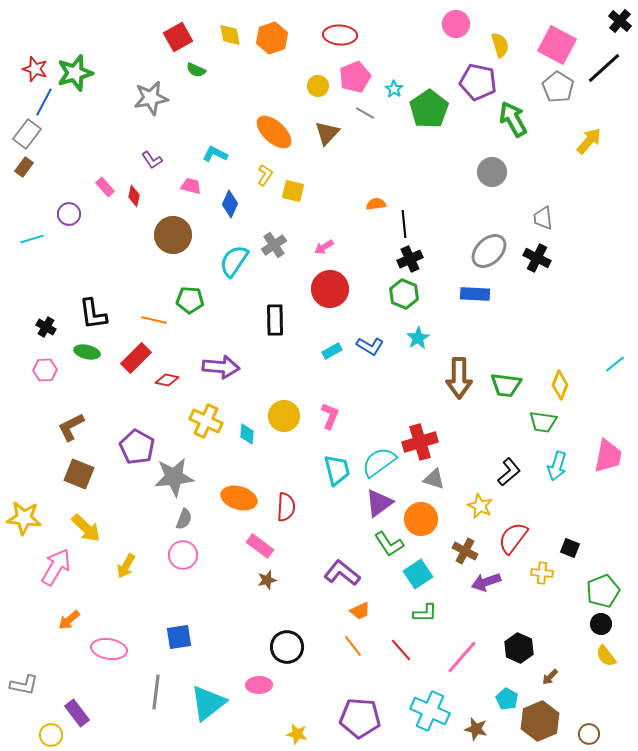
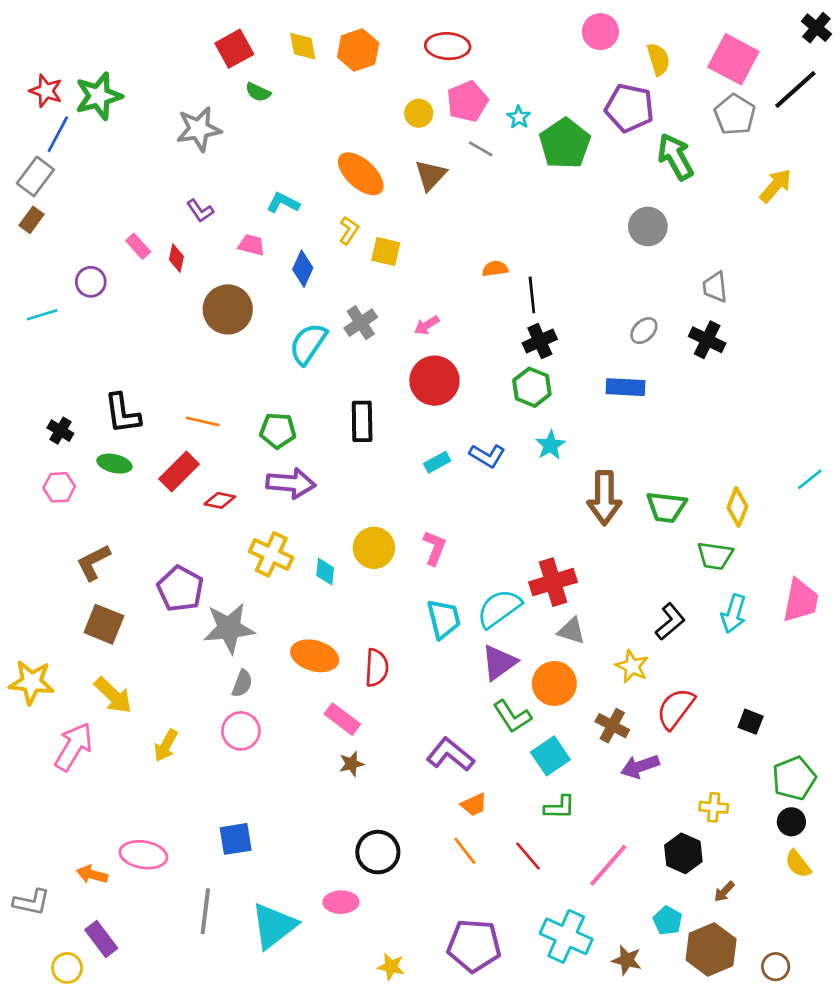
gray ellipse: (489, 251) -> (644, 331), size x0.6
green pentagon: (190, 300) -> (278, 431), moved
yellow cross: (542, 573) -> (714, 807), moved
orange arrow: (69, 620) -> (92, 874), moved, turned 55

